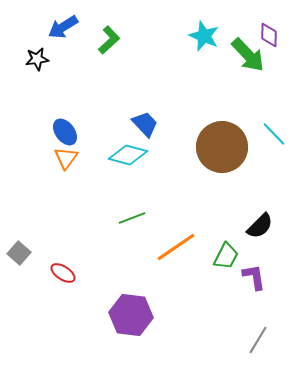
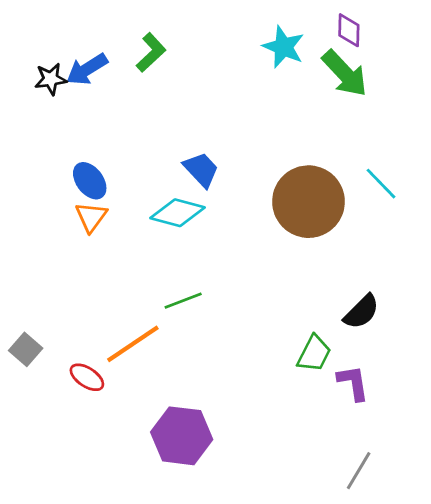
blue arrow: (63, 27) -> (87, 69), moved
purple diamond: (269, 35) -> (349, 30), moved
orange line: (176, 247) -> (133, 344), moved

